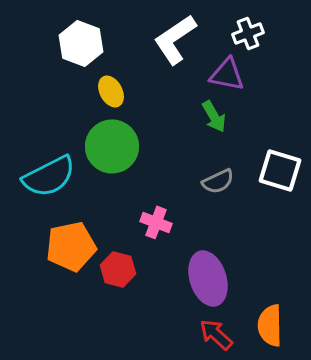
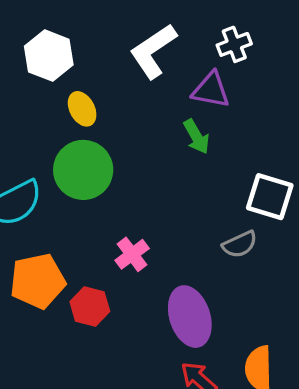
gray semicircle: (218, 181) -> (240, 244), moved
pink cross: (156, 222) -> (132, 254), turned 32

